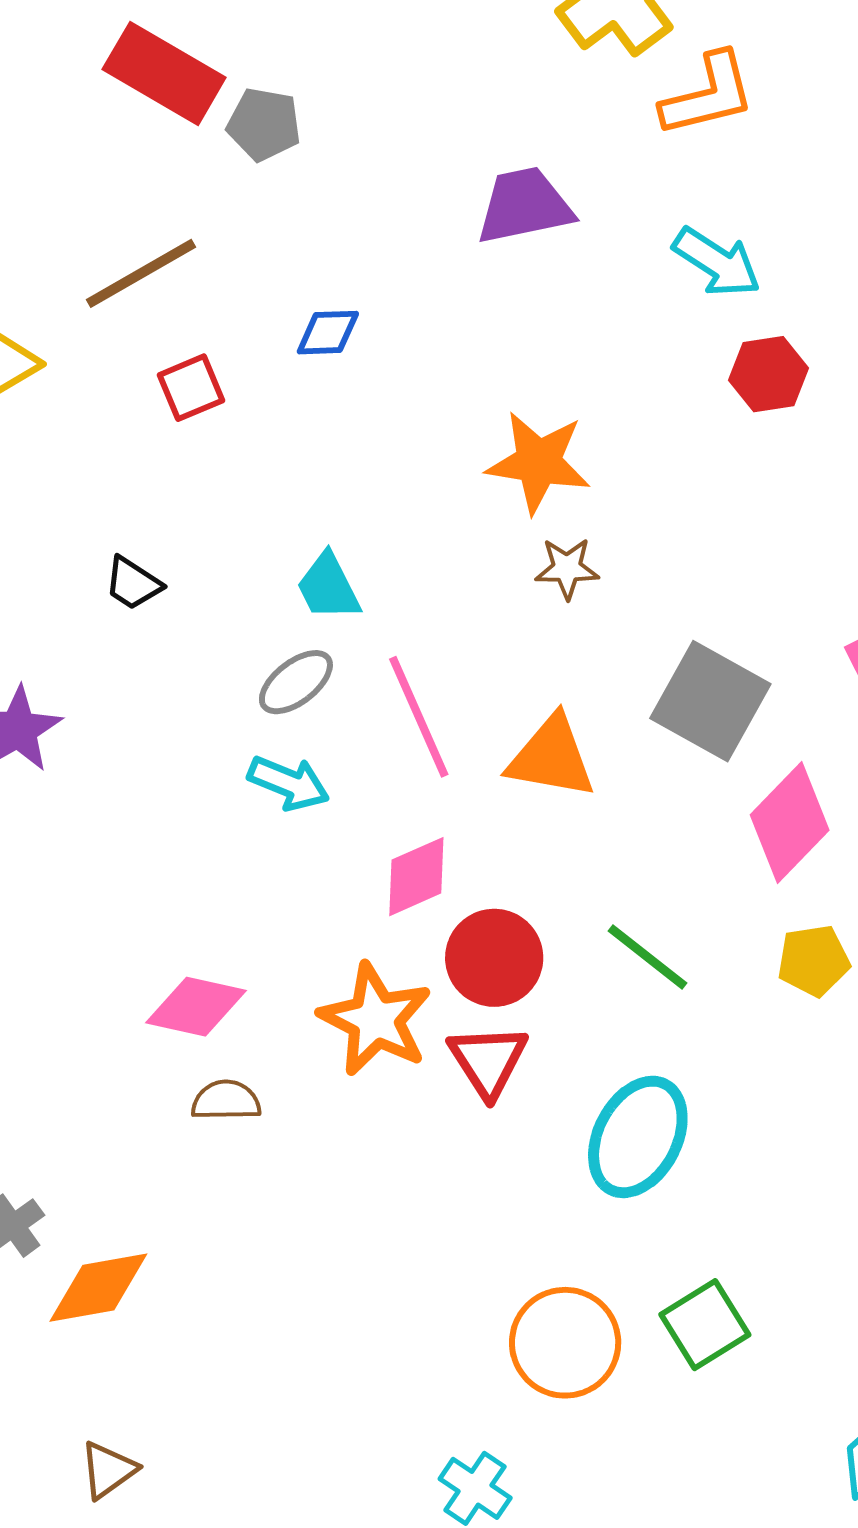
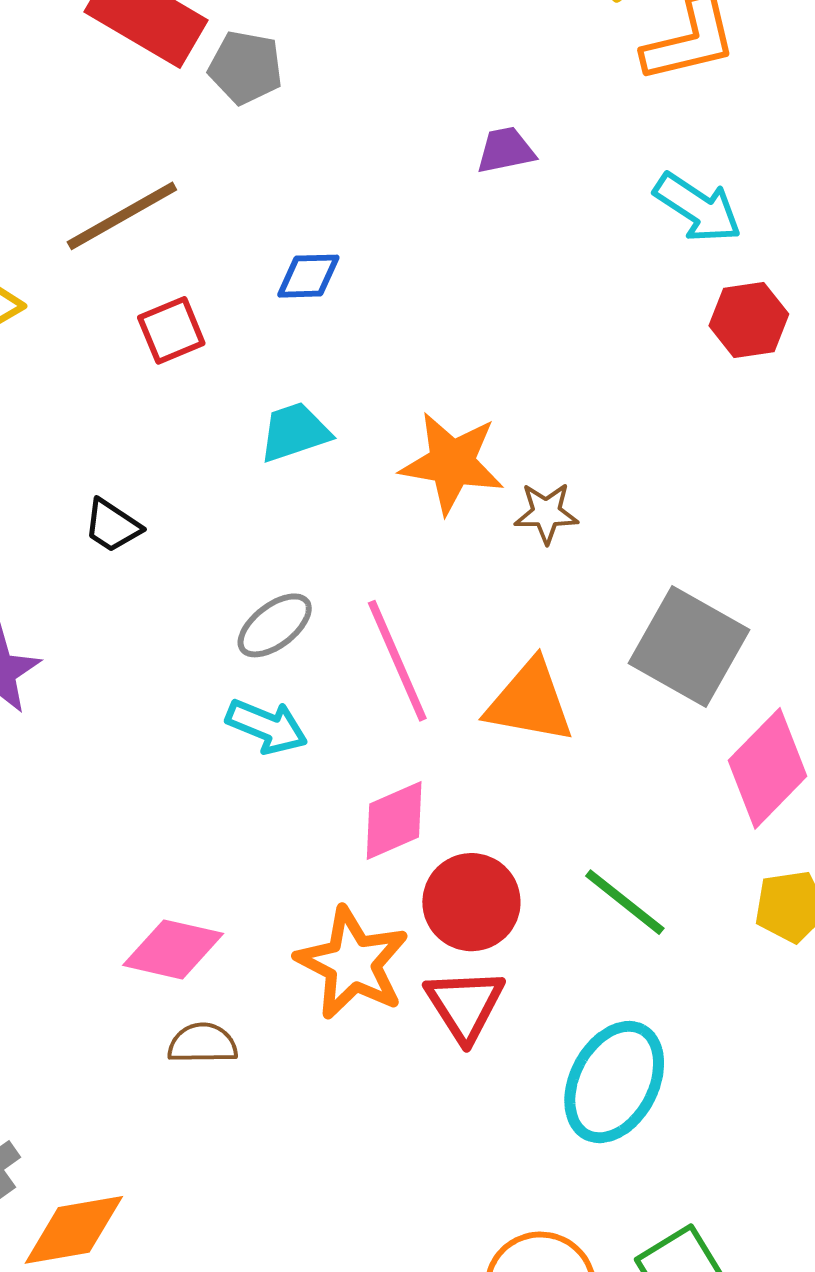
purple trapezoid: (524, 206) -> (506, 150), size x0.6
orange star: (538, 462) -> (452, 463), moved
cyan trapezoid: (328, 587) -> (295, 432), moved, turned 98

